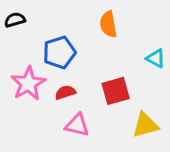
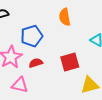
pink triangle: (77, 125) -> (20, 85), moved

